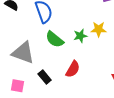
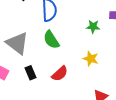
yellow star: (99, 29) -> (91, 59), moved
green star: (80, 36) -> (93, 27), moved

